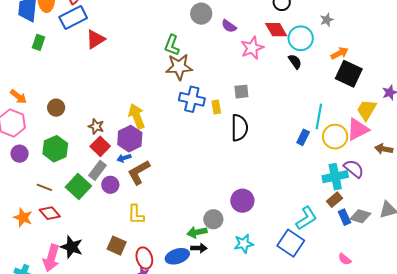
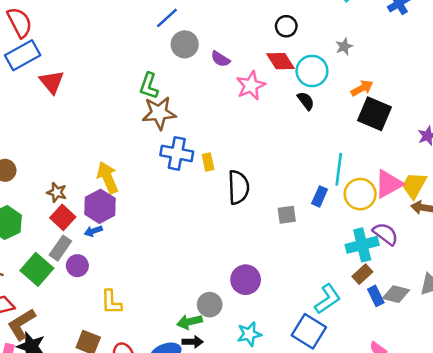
red triangle: (95, 39) -> (52, 82), turned -35
gray square: (241, 92) -> (287, 215), moved
yellow trapezoid: (367, 110) -> (414, 185), moved
brown L-shape: (139, 172) -> (22, 324), moved

